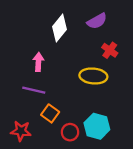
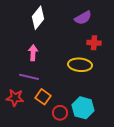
white diamond: (59, 28) -> (38, 18), moved
red cross: (110, 50) -> (94, 43), turned -32
red star: (21, 131) -> (15, 98), moved

